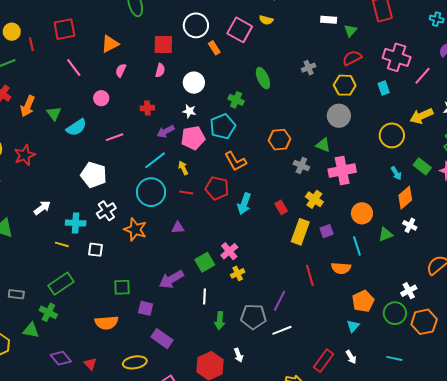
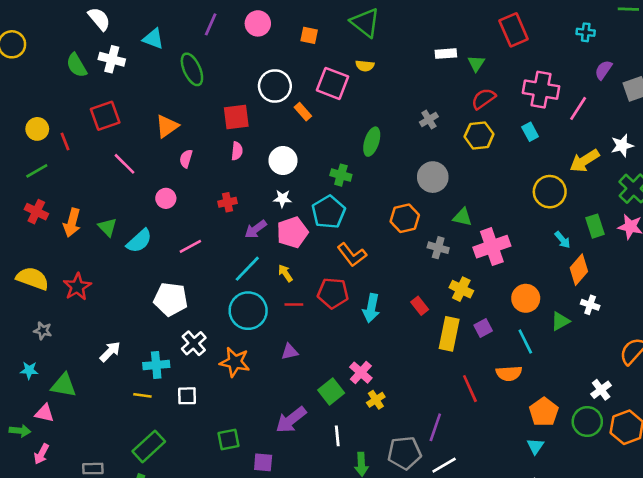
green ellipse: (263, 78) -> (372, 142), turned 50
gray circle: (339, 116) -> (433, 177), moved
green rectangle: (422, 166) -> (595, 226), turned 42

